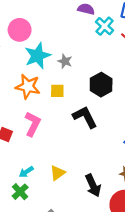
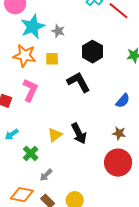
cyan arrow: (26, 172) -> (12, 134), moved
black arrow: (93, 185) -> (79, 133), moved
green cross: (20, 192) -> (31, 153), moved

